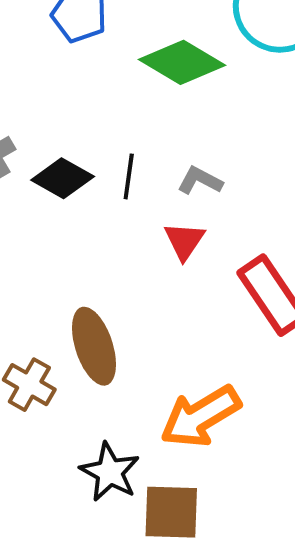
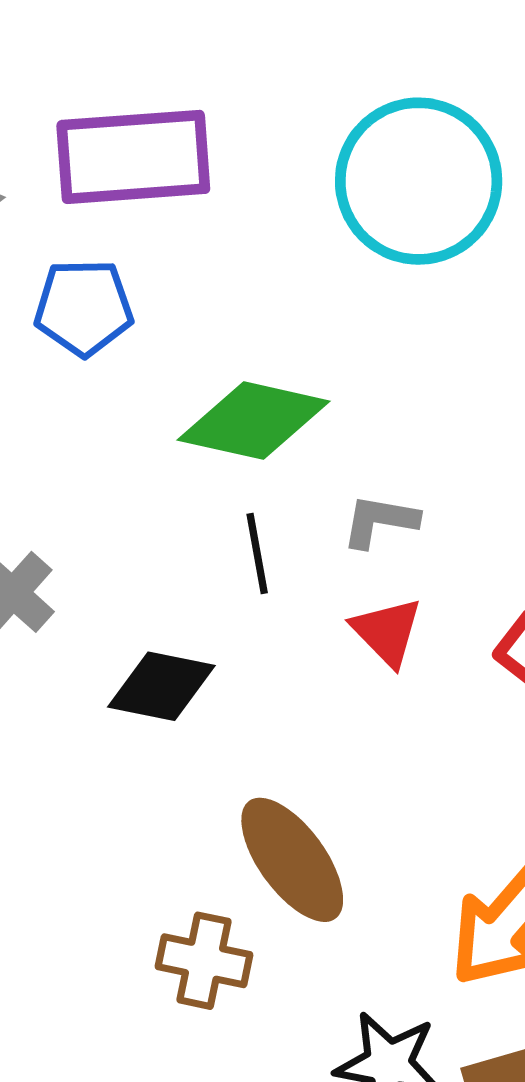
green diamond: (182, 62) -> (254, 421), moved
black diamond: (63, 178) -> (161, 686), moved

